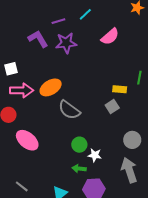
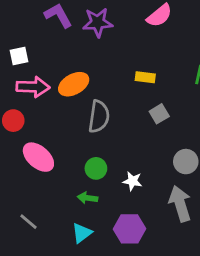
yellow rectangle: (120, 89) -> (145, 77), moved
gray semicircle: (69, 110) -> (99, 116), turned -120
green circle: (79, 145) -> (96, 168), moved
green arrow: (79, 169) -> (87, 198), moved

